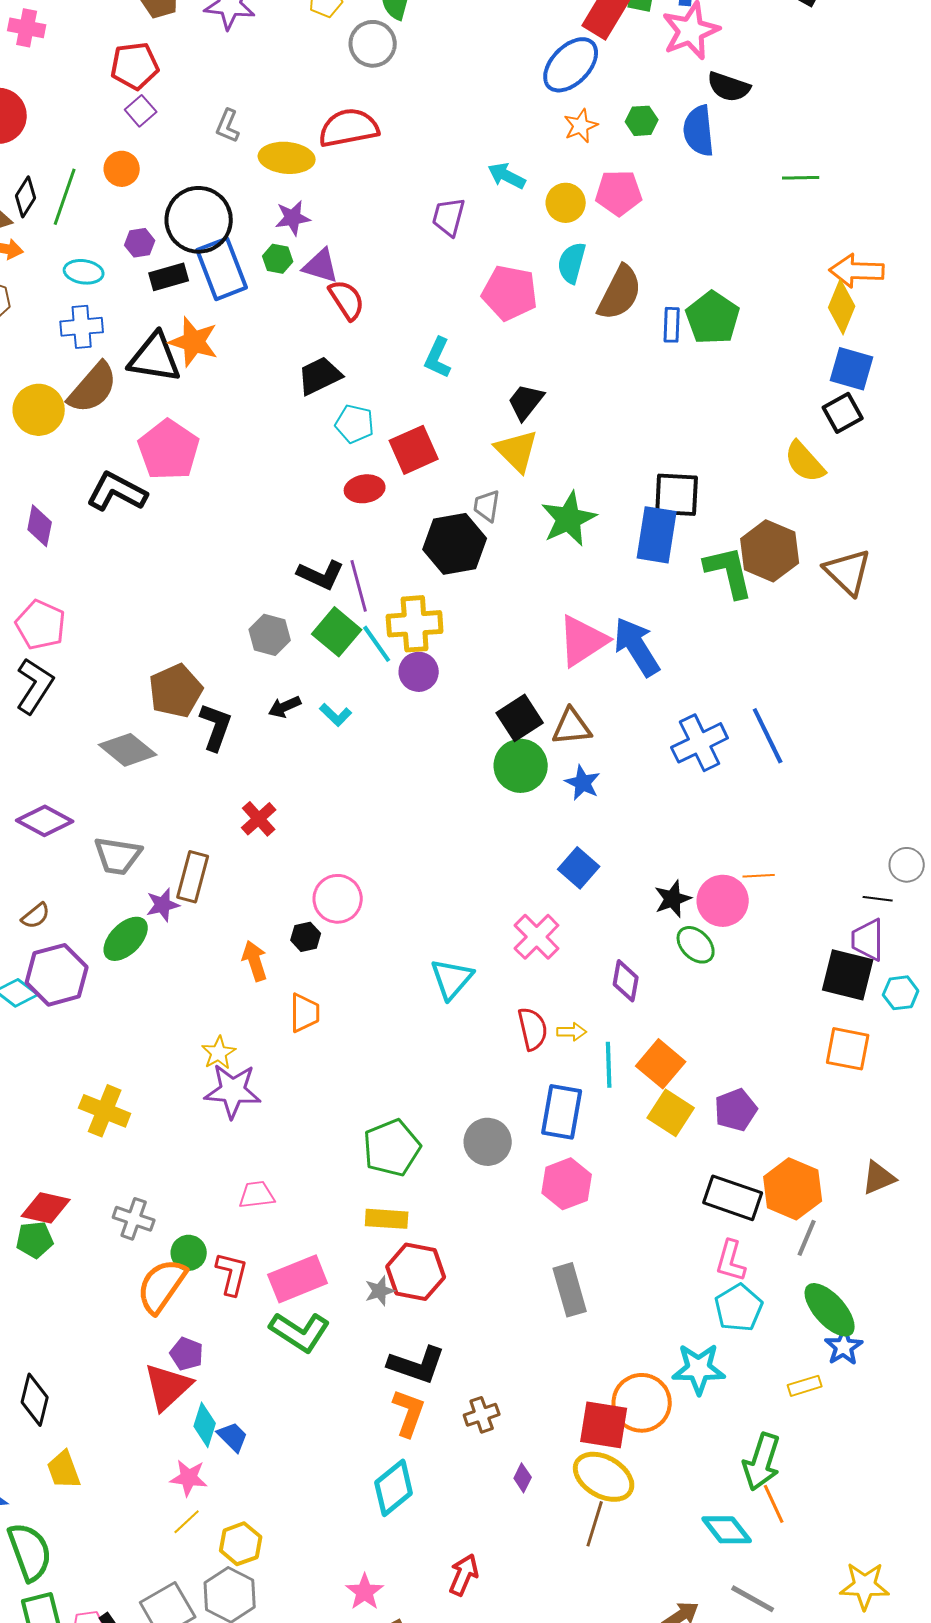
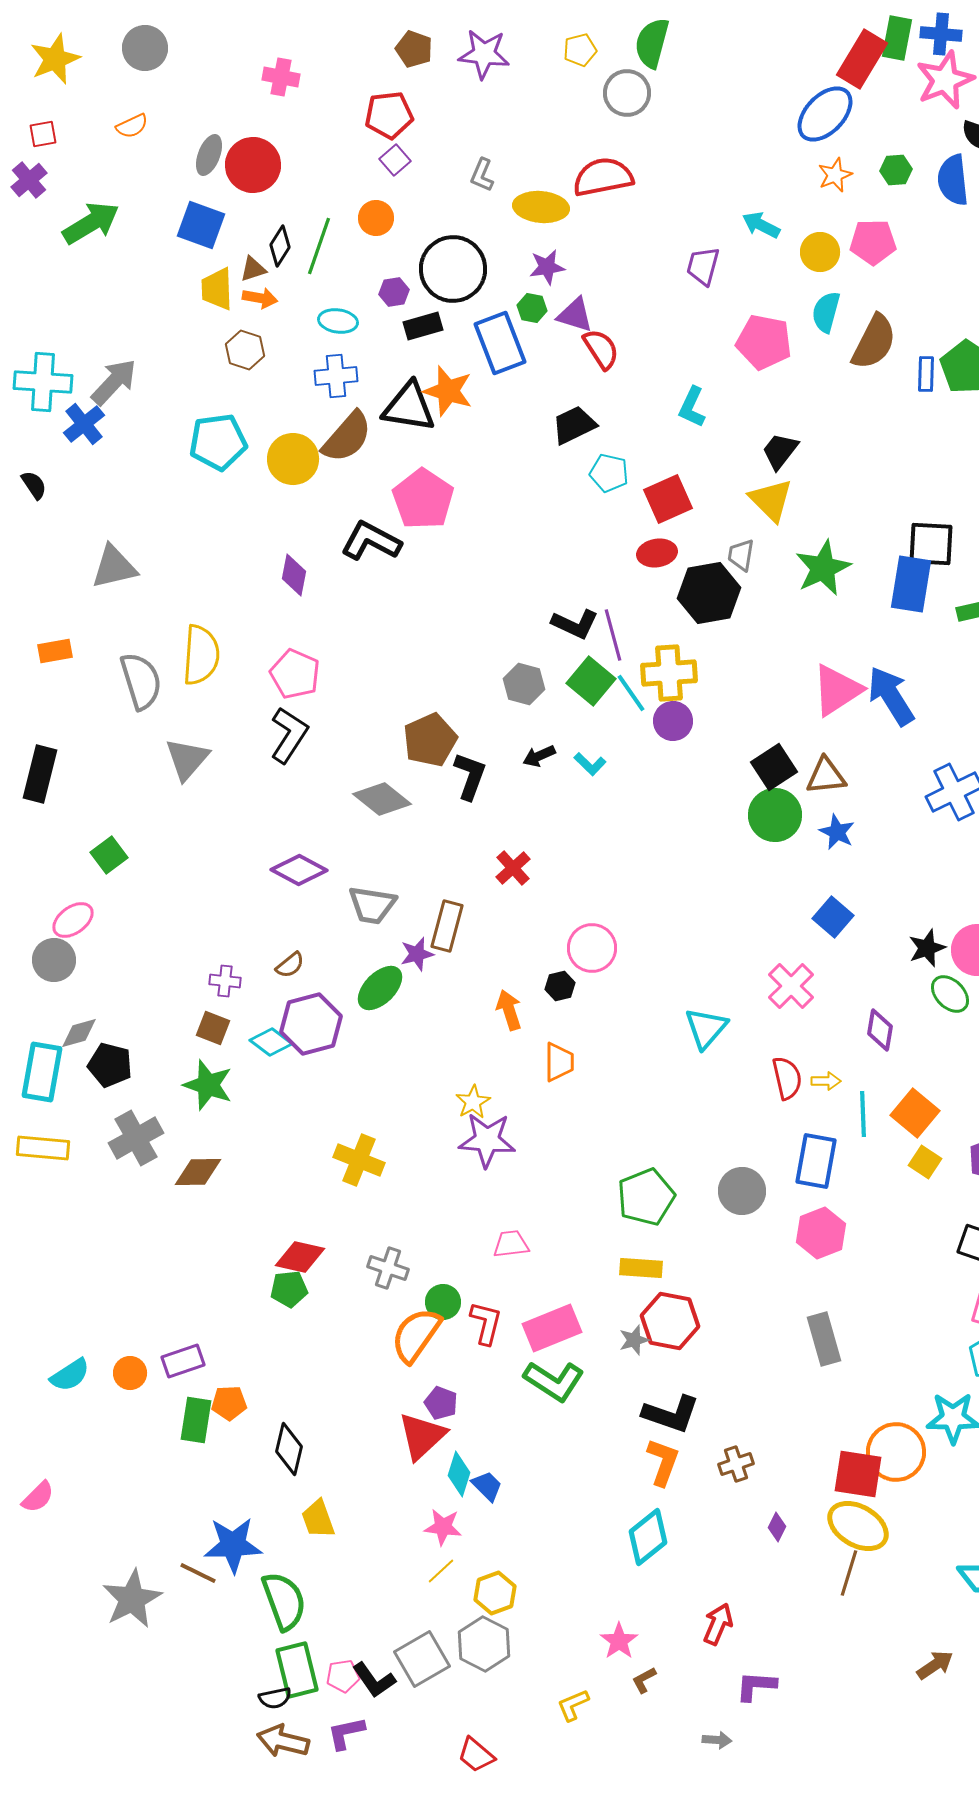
blue rectangle: (222, 269) -> (500, 343), moved
red ellipse: (365, 489) -> (657, 553), moved
yellow square: (671, 1113) -> (925, 1162), size x0.7

